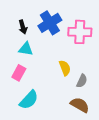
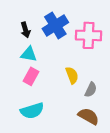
pink rectangle: (19, 73) -> (31, 76), moved
cyan semicircle: (29, 100) -> (32, 111), turned 30

